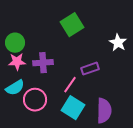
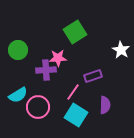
pink star: (17, 62) -> (58, 58), moved
purple semicircle: (104, 111) -> (105, 105), moved, size x0.7

